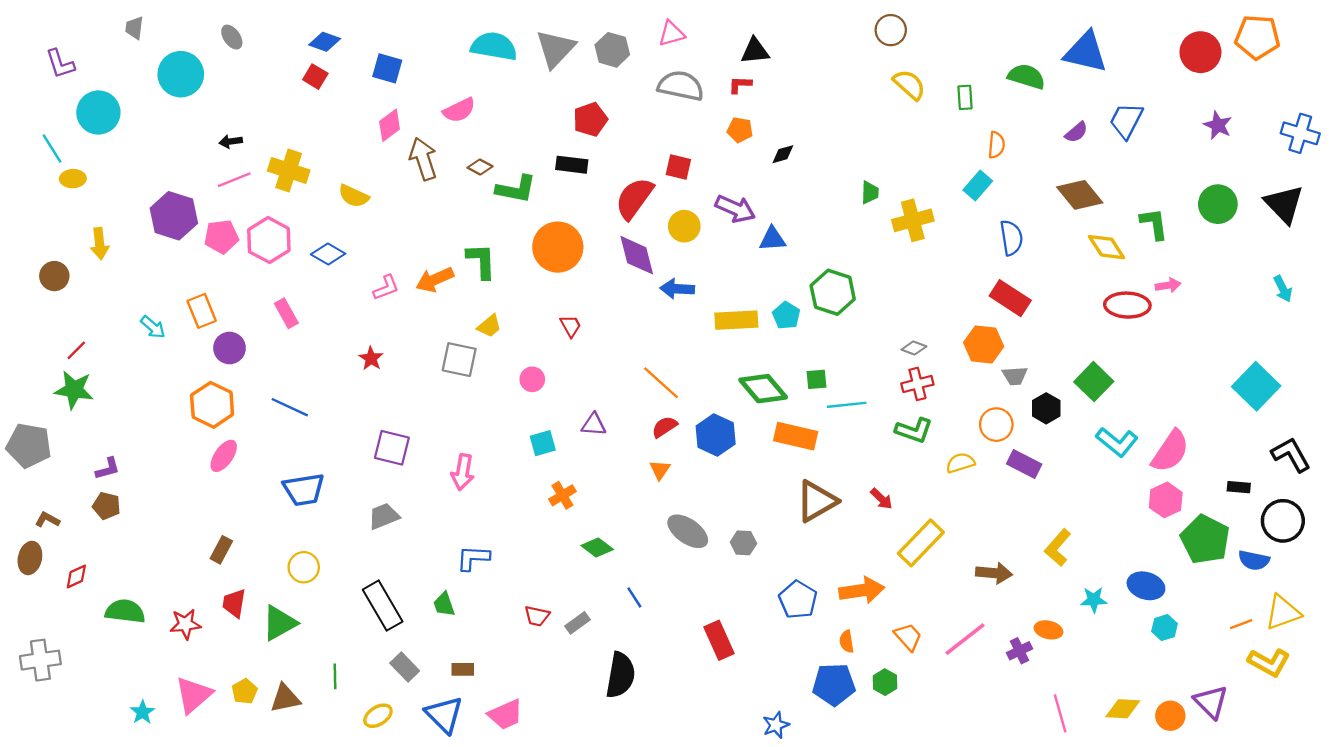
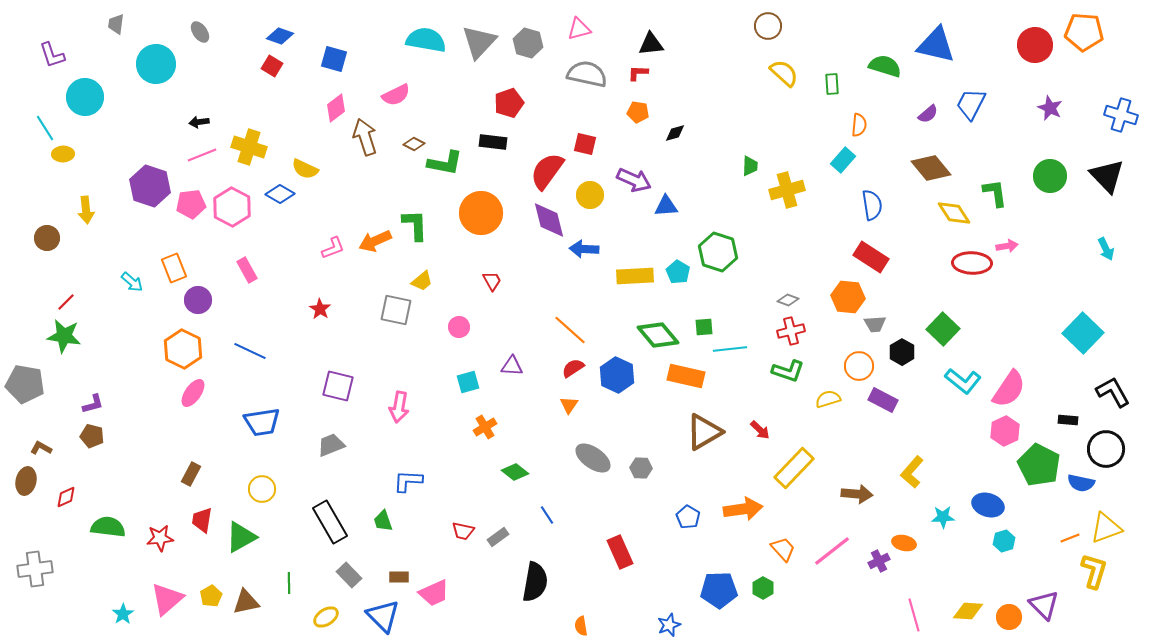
blue diamond: (328, 254) -> (280, 194), moved
blue pentagon: (798, 600) -> (688, 517), size x0.7
orange semicircle: (847, 641) -> (581, 626), moved
yellow L-shape: (1269, 662) -> (1094, 571), turned -102
pink trapezoid: (506, 715) -> (434, 593), moved

